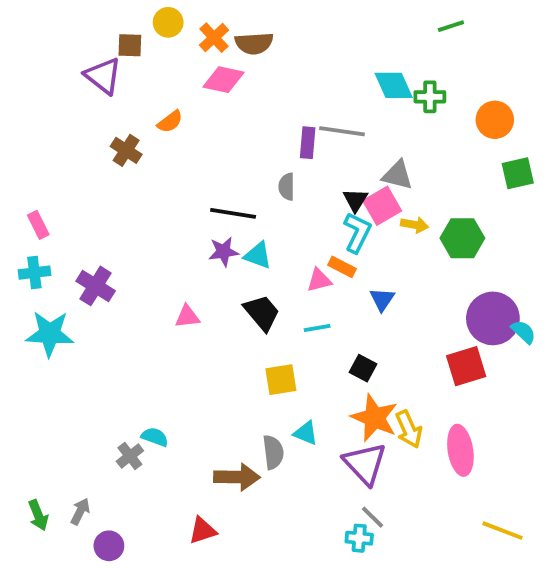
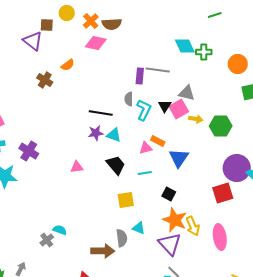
cyan L-shape: (357, 232) -> (144, 110), moved
blue triangle: (382, 299) -> (179, 158), size x1.5

